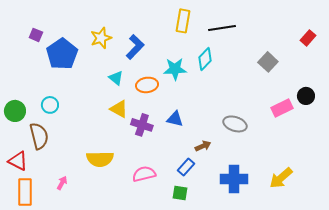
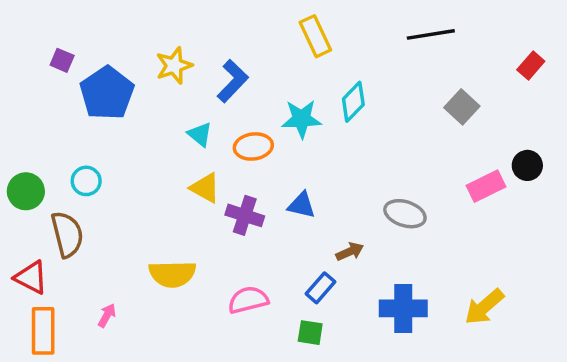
yellow rectangle: (183, 21) -> (315, 36), turned -35
black line: (222, 28) -> (431, 34), moved

